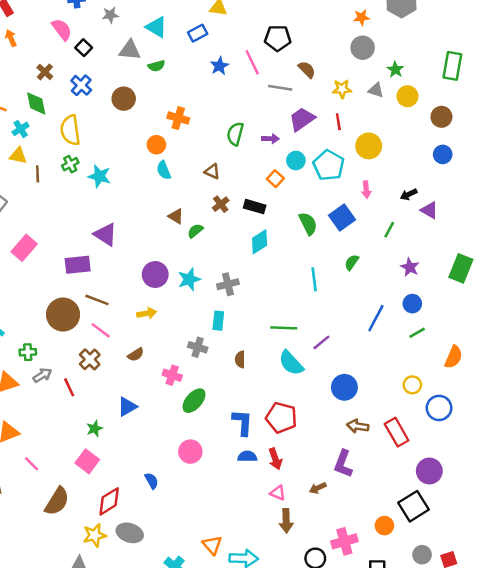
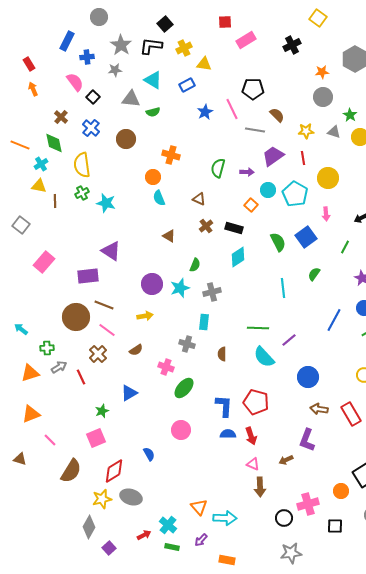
green semicircle: (195, 231) -> (195, 265), moved, turned 152
pink square: (87, 461) -> (96, 438), turned 30

